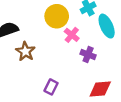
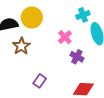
yellow circle: (57, 16) -> (32, 17), moved

